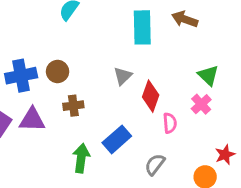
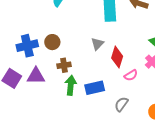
pink semicircle: (170, 123) -> (131, 75), turned 64
blue rectangle: (117, 139) -> (95, 88), turned 30
green arrow: (81, 158) -> (71, 85), moved

